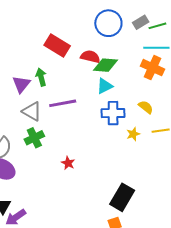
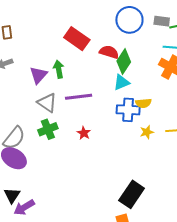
gray rectangle: (141, 22) -> (162, 21), turned 35
green diamond: (106, 65) -> (124, 62), turned -65
yellow semicircle: (146, 107) -> (143, 103), moved, turned 133
red star: (68, 163) -> (84, 133), moved

